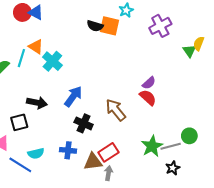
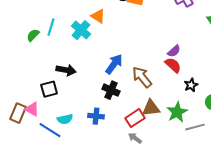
orange triangle: (36, 47) -> (98, 16), moved
blue arrow: (73, 96) -> (114, 64), moved
gray line: (171, 146) -> (195, 127), moved
brown triangle: (93, 162) -> (151, 108), moved
black star: (173, 168) -> (191, 85), moved
gray arrow: (108, 173) -> (135, 138), turned -64

